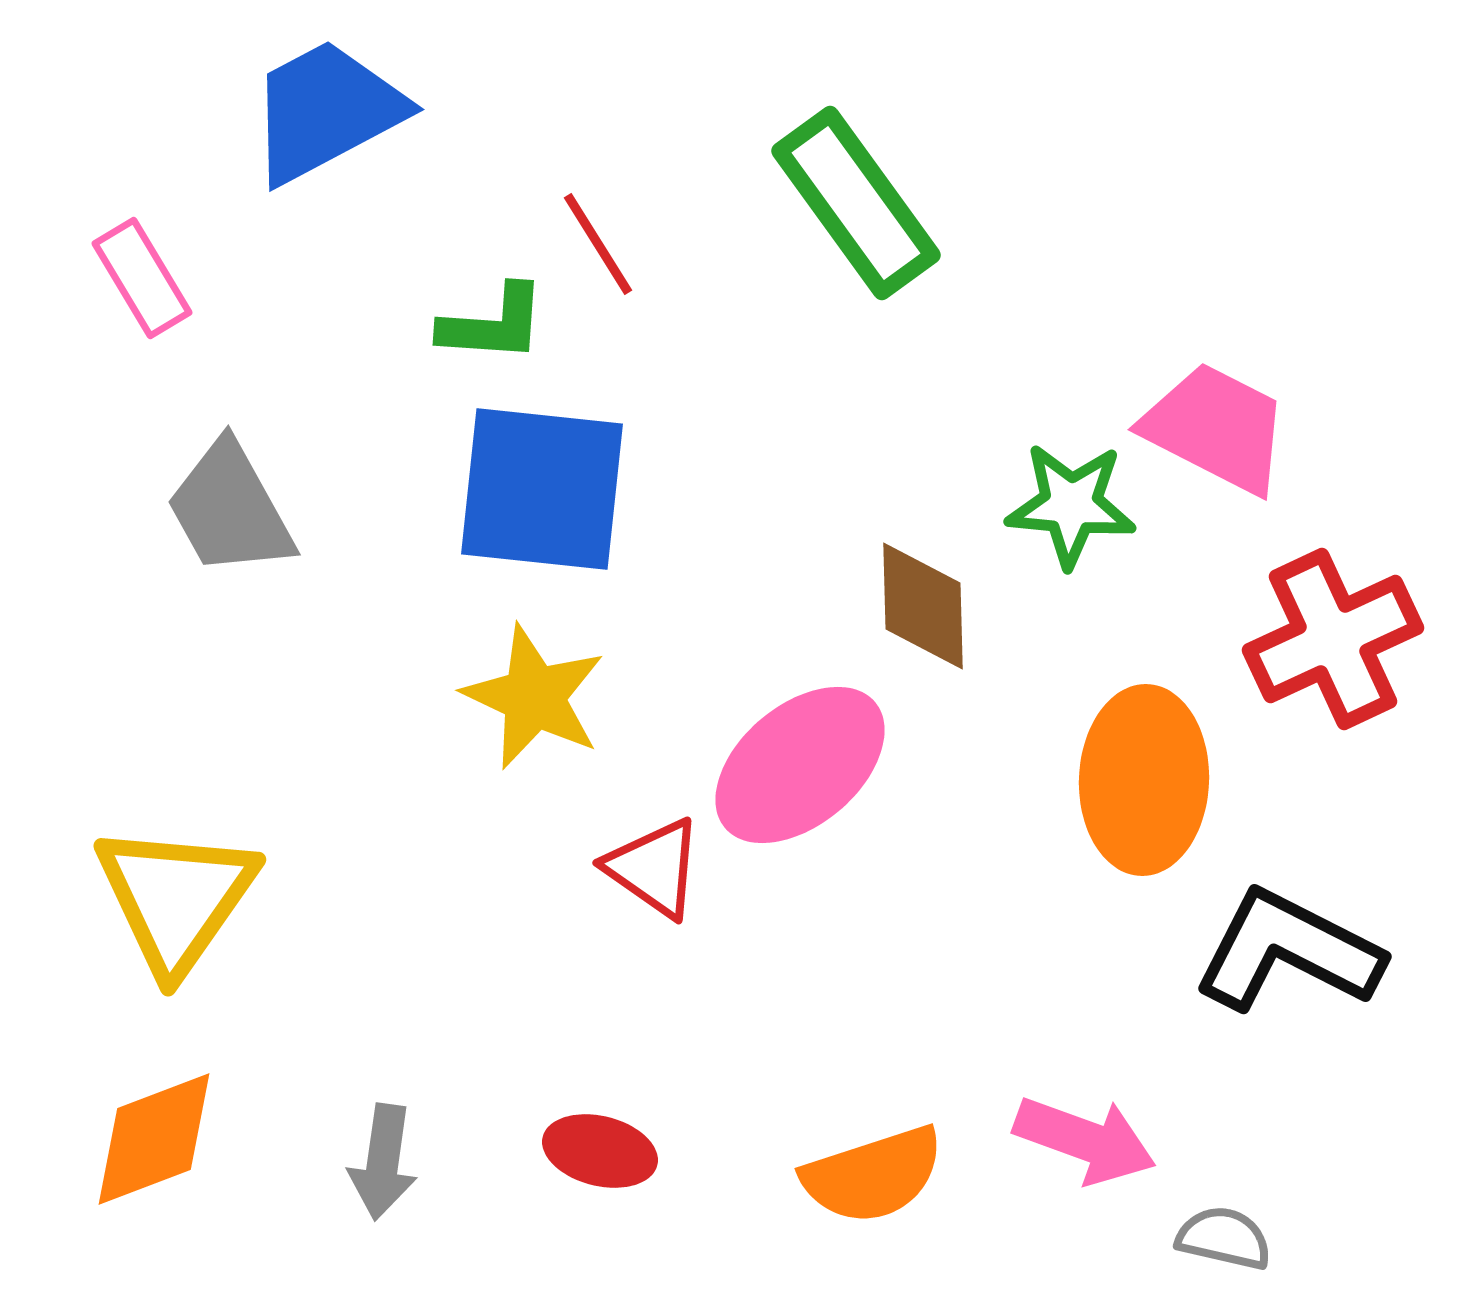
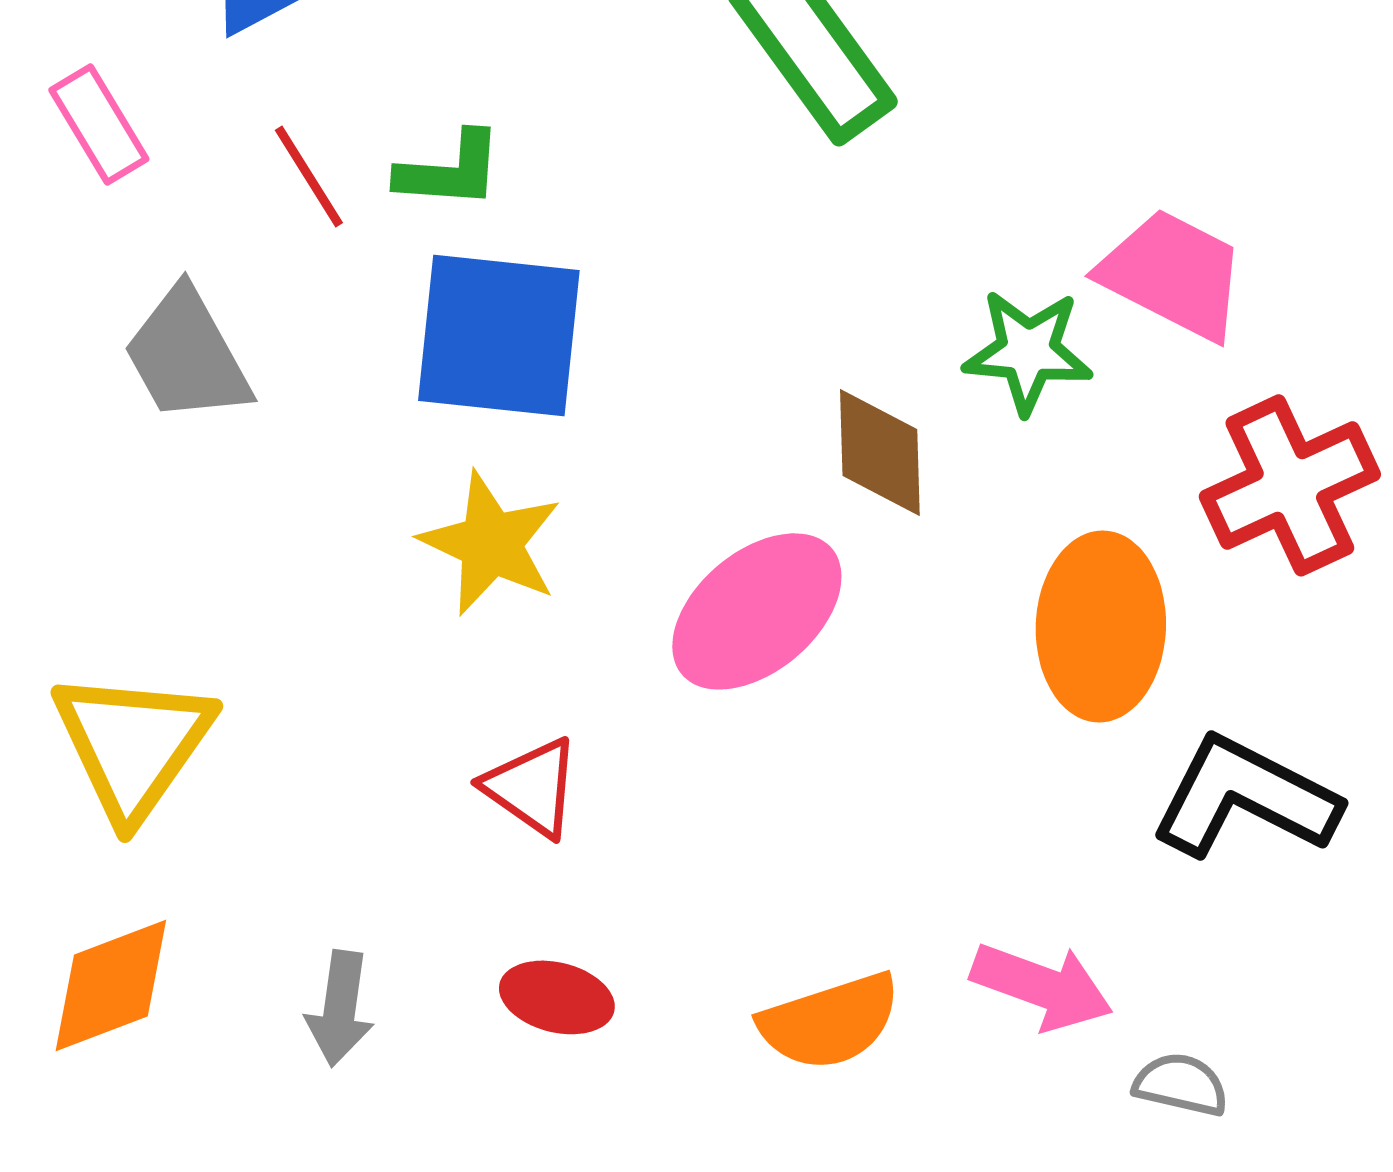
red line: (598, 244) -> (309, 176), moved
red triangle: (654, 868) -> (532, 787), moved

